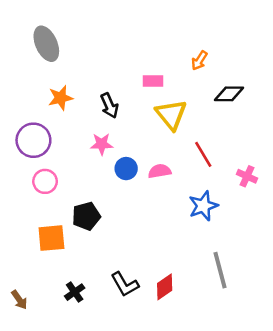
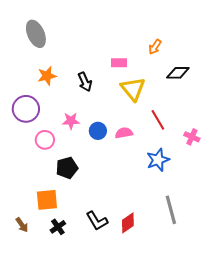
pink star: (102, 144) -> (71, 121), moved
pink circle: (45, 181) -> (45, 140), moved
orange square: (51, 238) -> (47, 200), moved
brown arrow: (19, 300) -> (22, 225), moved

